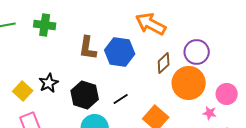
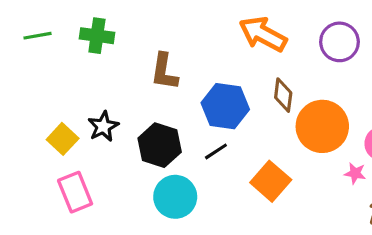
blue hexagon: (120, 52) -> (225, 106), moved
purple circle: (197, 52) -> (339, 42), moved
brown diamond: (164, 63) -> (283, 95), turned -40

